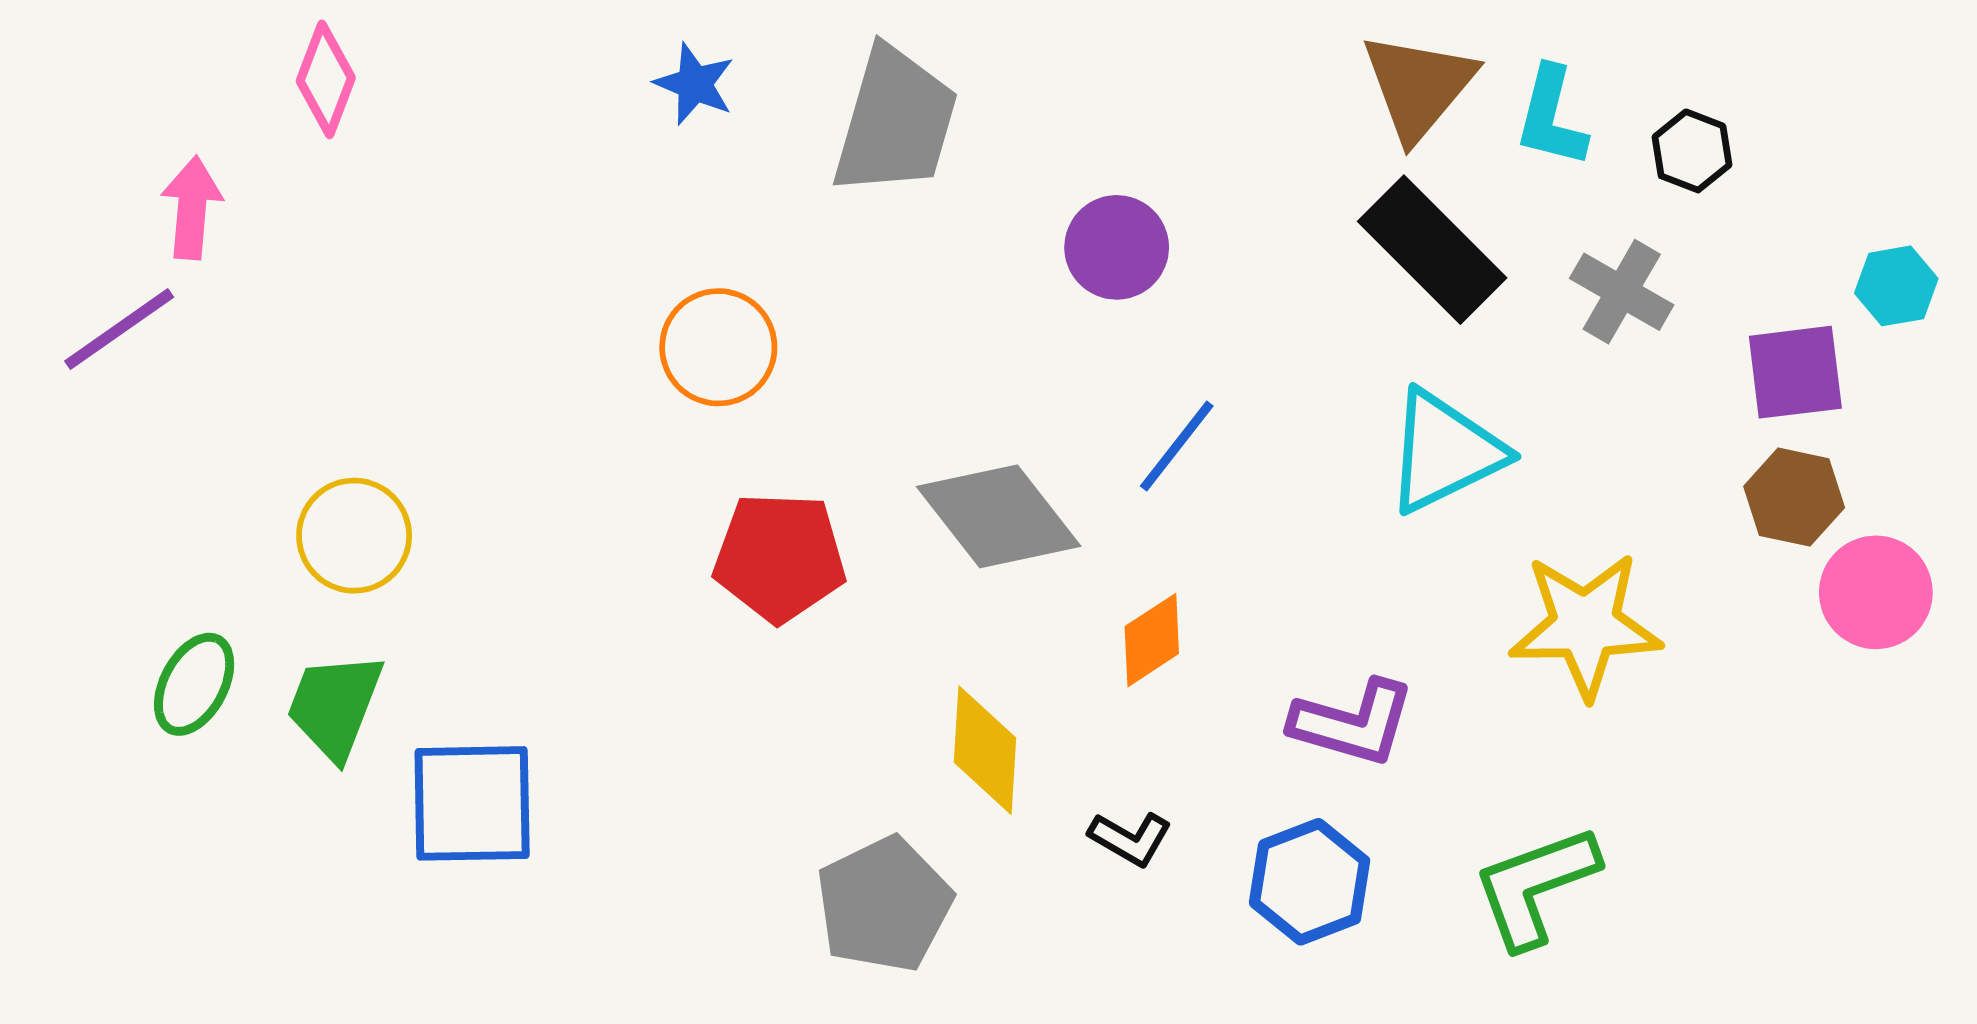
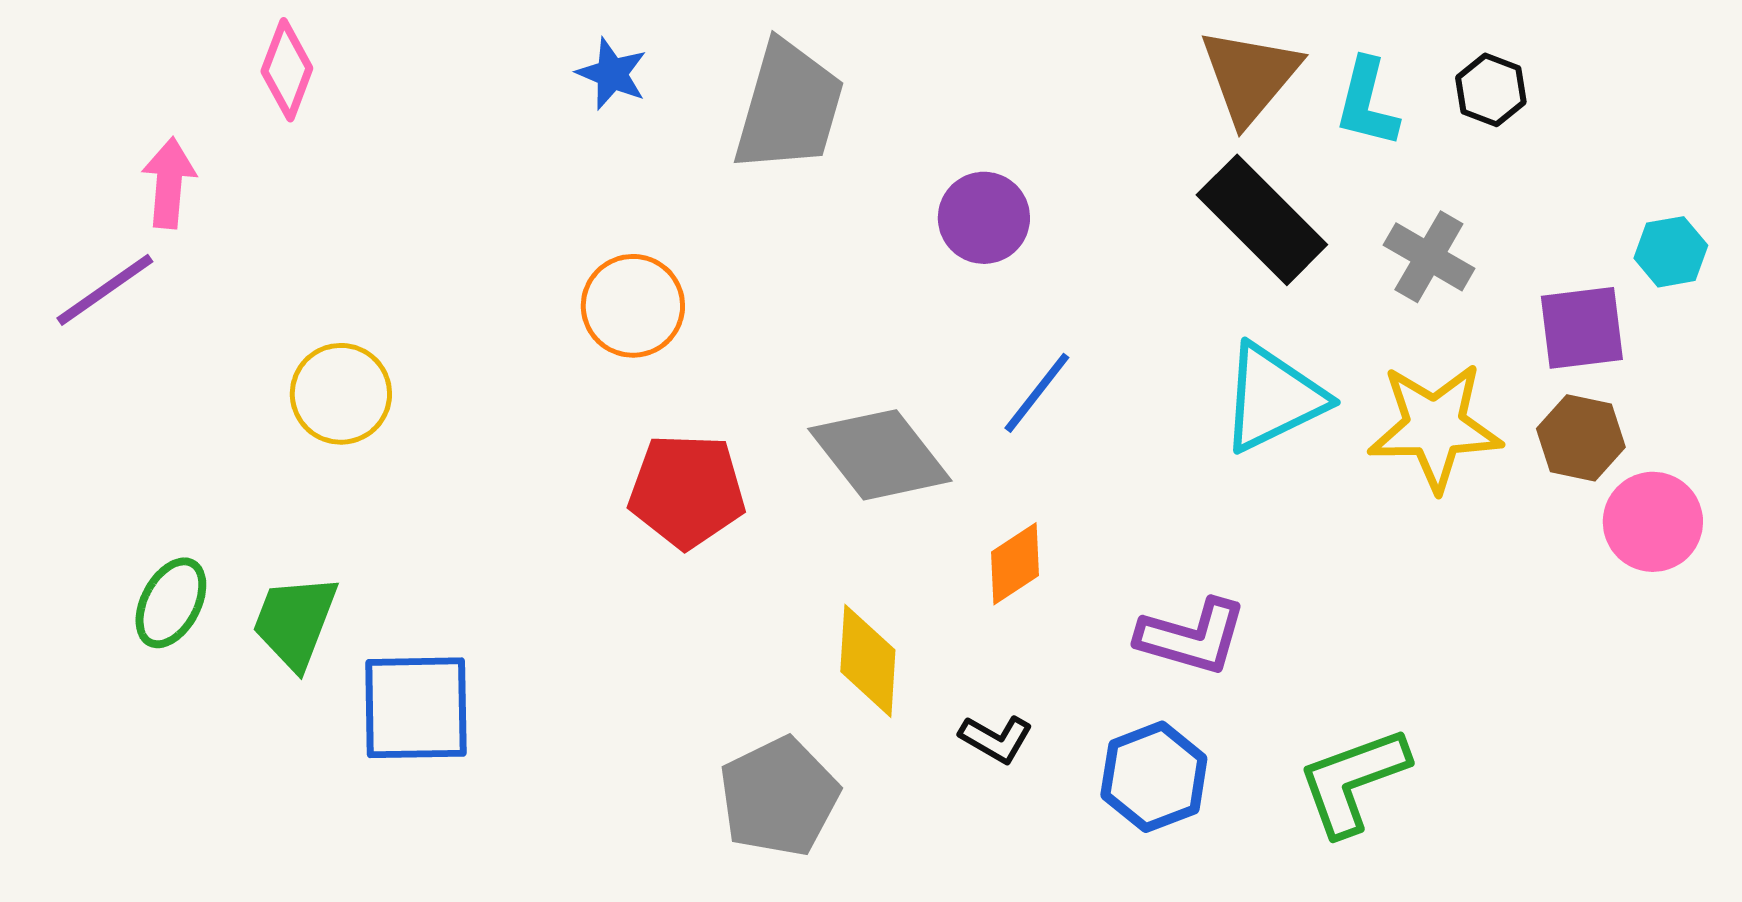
black hexagon: (1692, 151) -> (1491, 90), moved
yellow circle: (354, 536) -> (341, 394), moved
yellow star: (1585, 625) -> (1435, 427), moved

